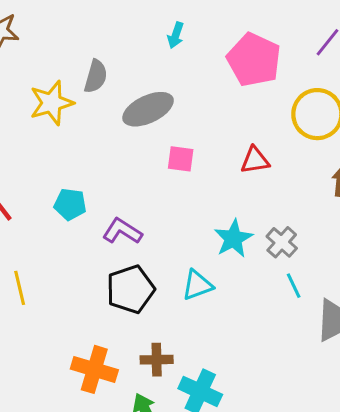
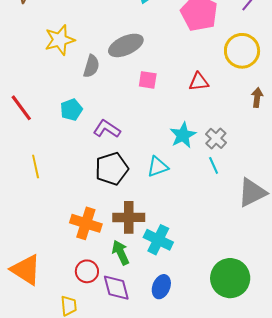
gray semicircle: (96, 76) -> (91, 66), moved
cyan pentagon: (70, 204) -> (71, 110), turned -30
cyan line: (294, 286) -> (214, 165), moved
brown cross: (157, 360) -> (129, 217), size x1.4

